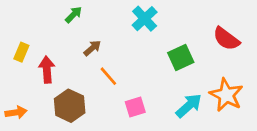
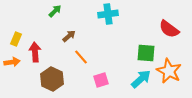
cyan cross: (145, 19) -> (108, 14), turned 36
green square: (181, 57) -> (146, 53), moved, turned 30
orange arrow: (16, 112) -> (12, 62), moved

